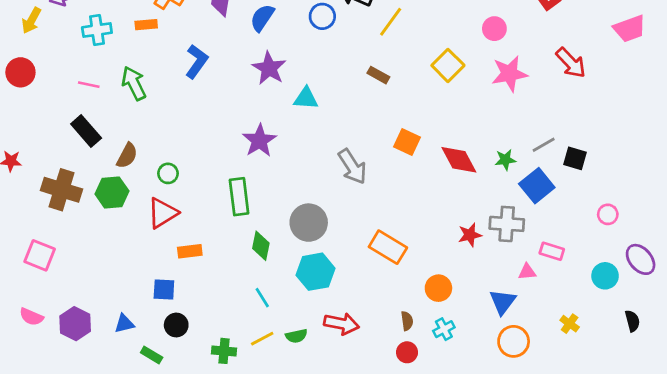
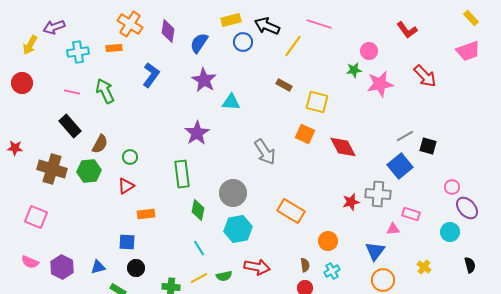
yellow square: (448, 65) -> (317, 102), moved, turned -30
green star: (505, 160) -> (354, 70), moved
red triangle: (163, 213) -> (126, 186), size x0.7
purple ellipse: (641, 259) -> (467, 208), moved

